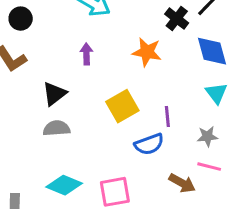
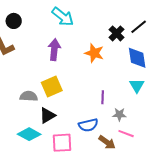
purple arrow: (86, 54) -> (54, 50), size x1.5
black triangle: (54, 94) -> (47, 115), moved
yellow square: (122, 106) -> (52, 87), moved
gray star: (207, 136) -> (119, 114), moved
blue semicircle: (149, 144) -> (88, 125), moved

